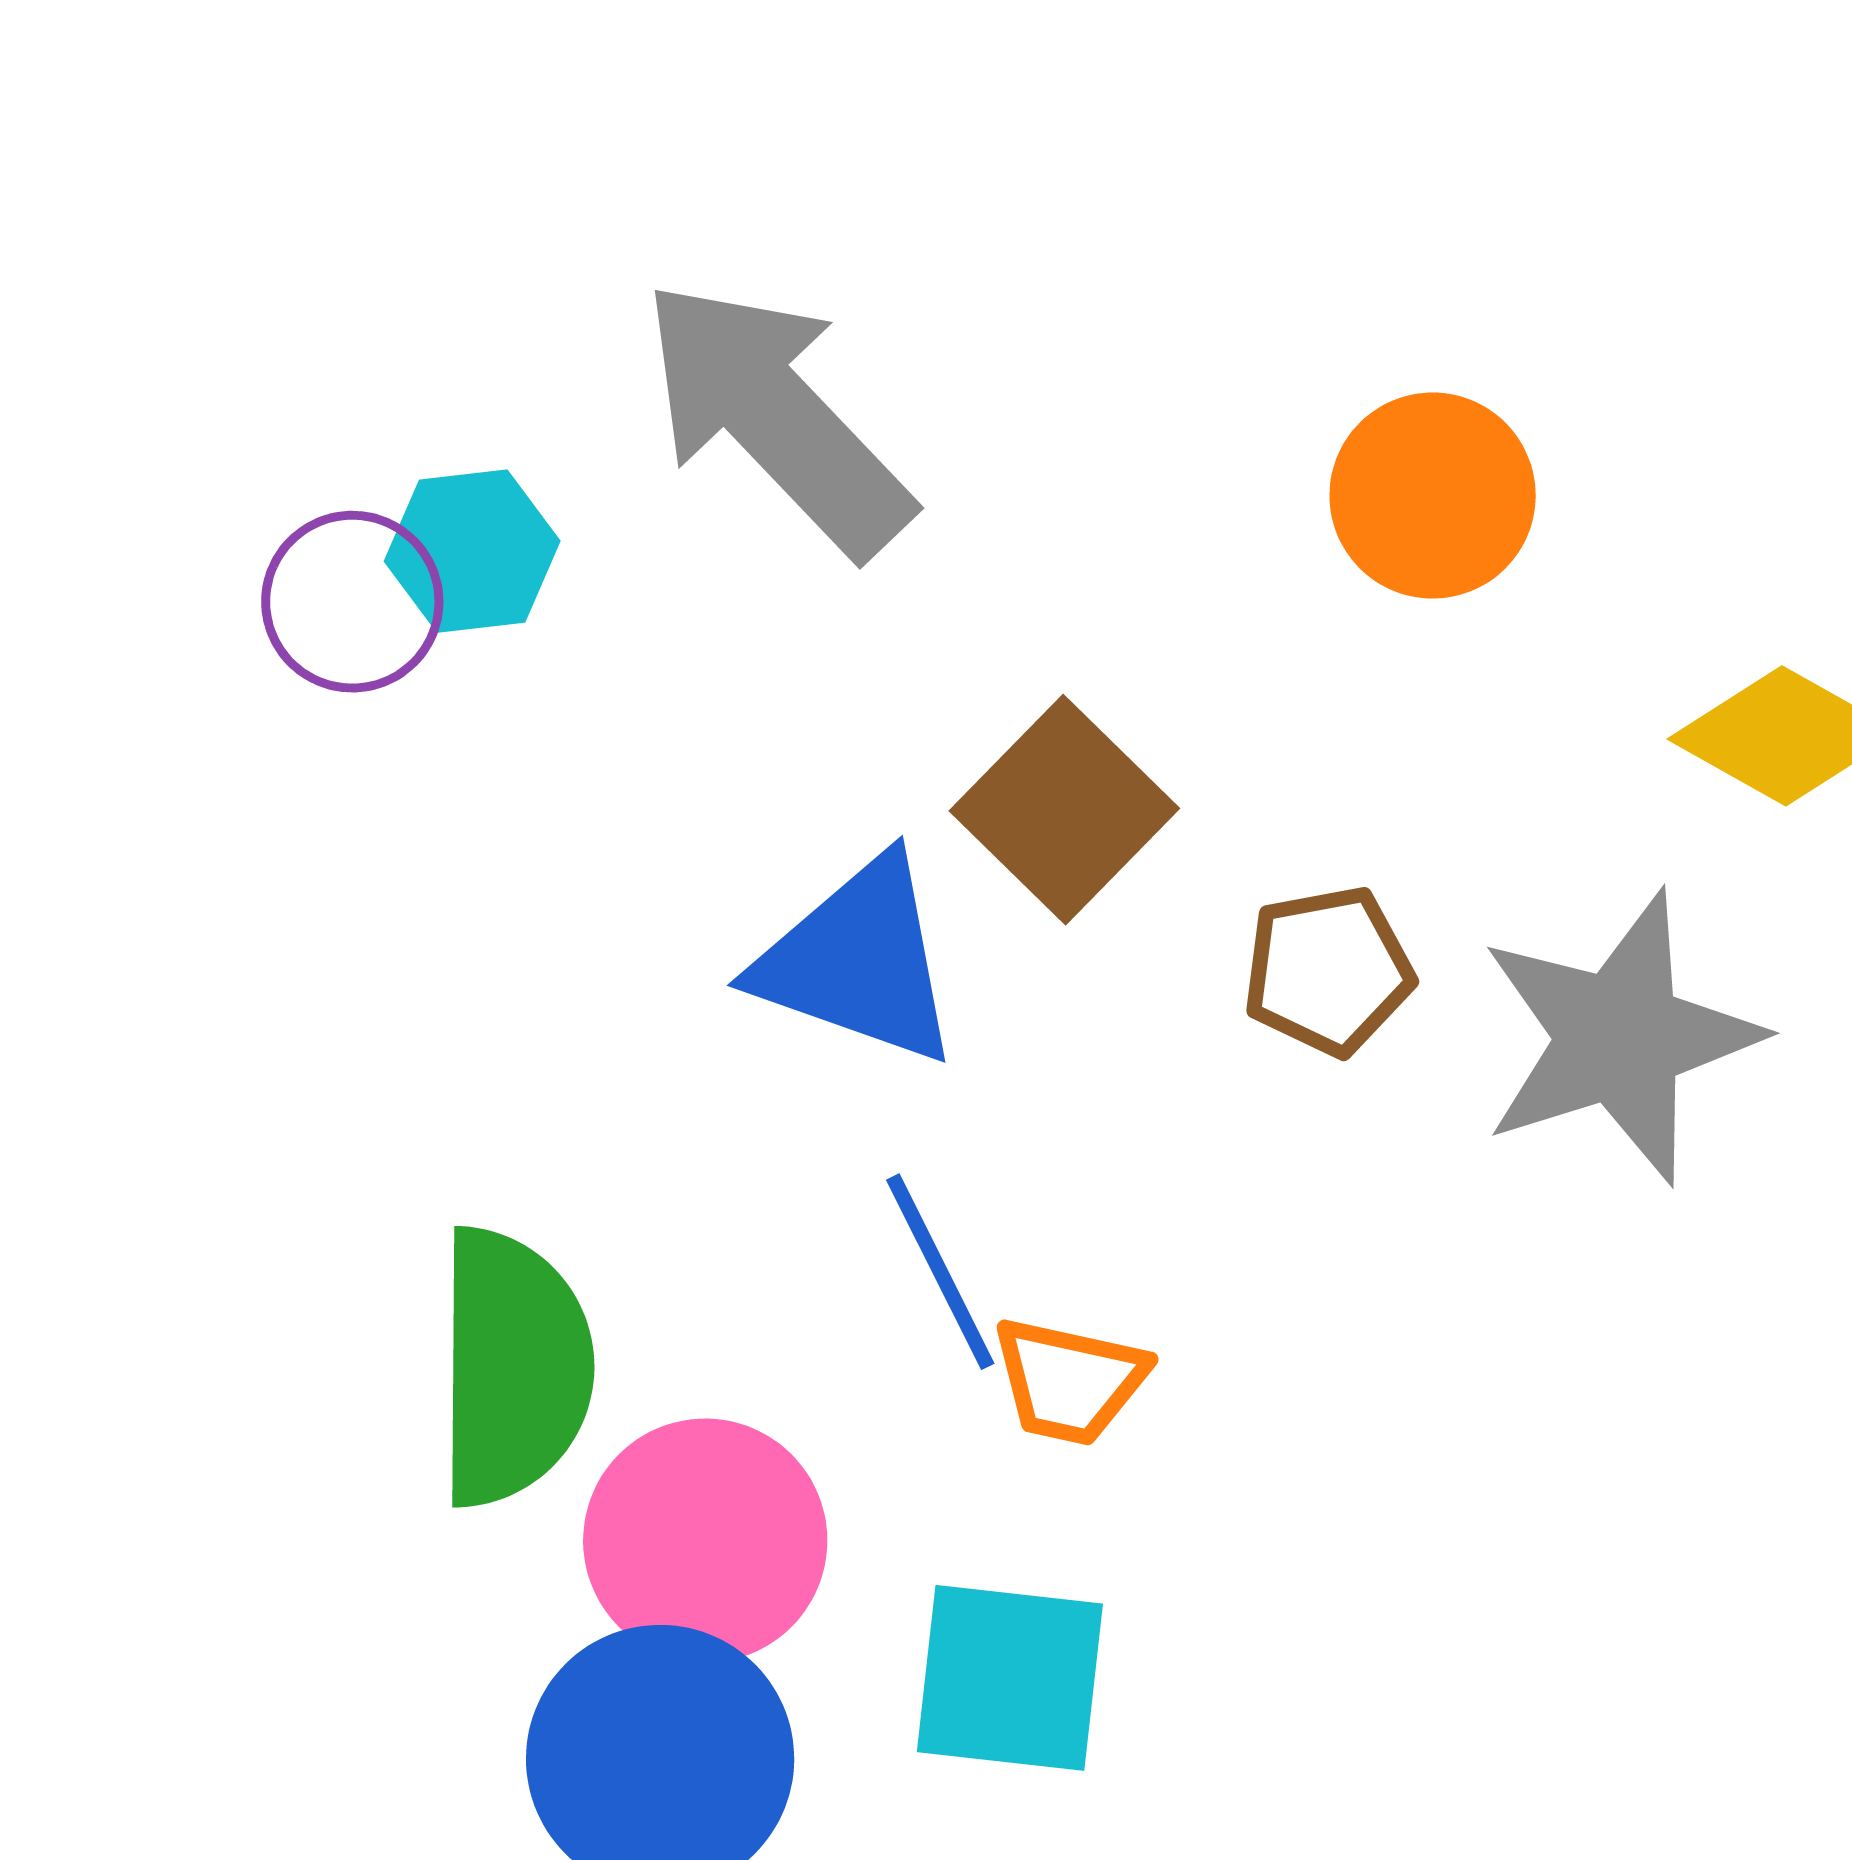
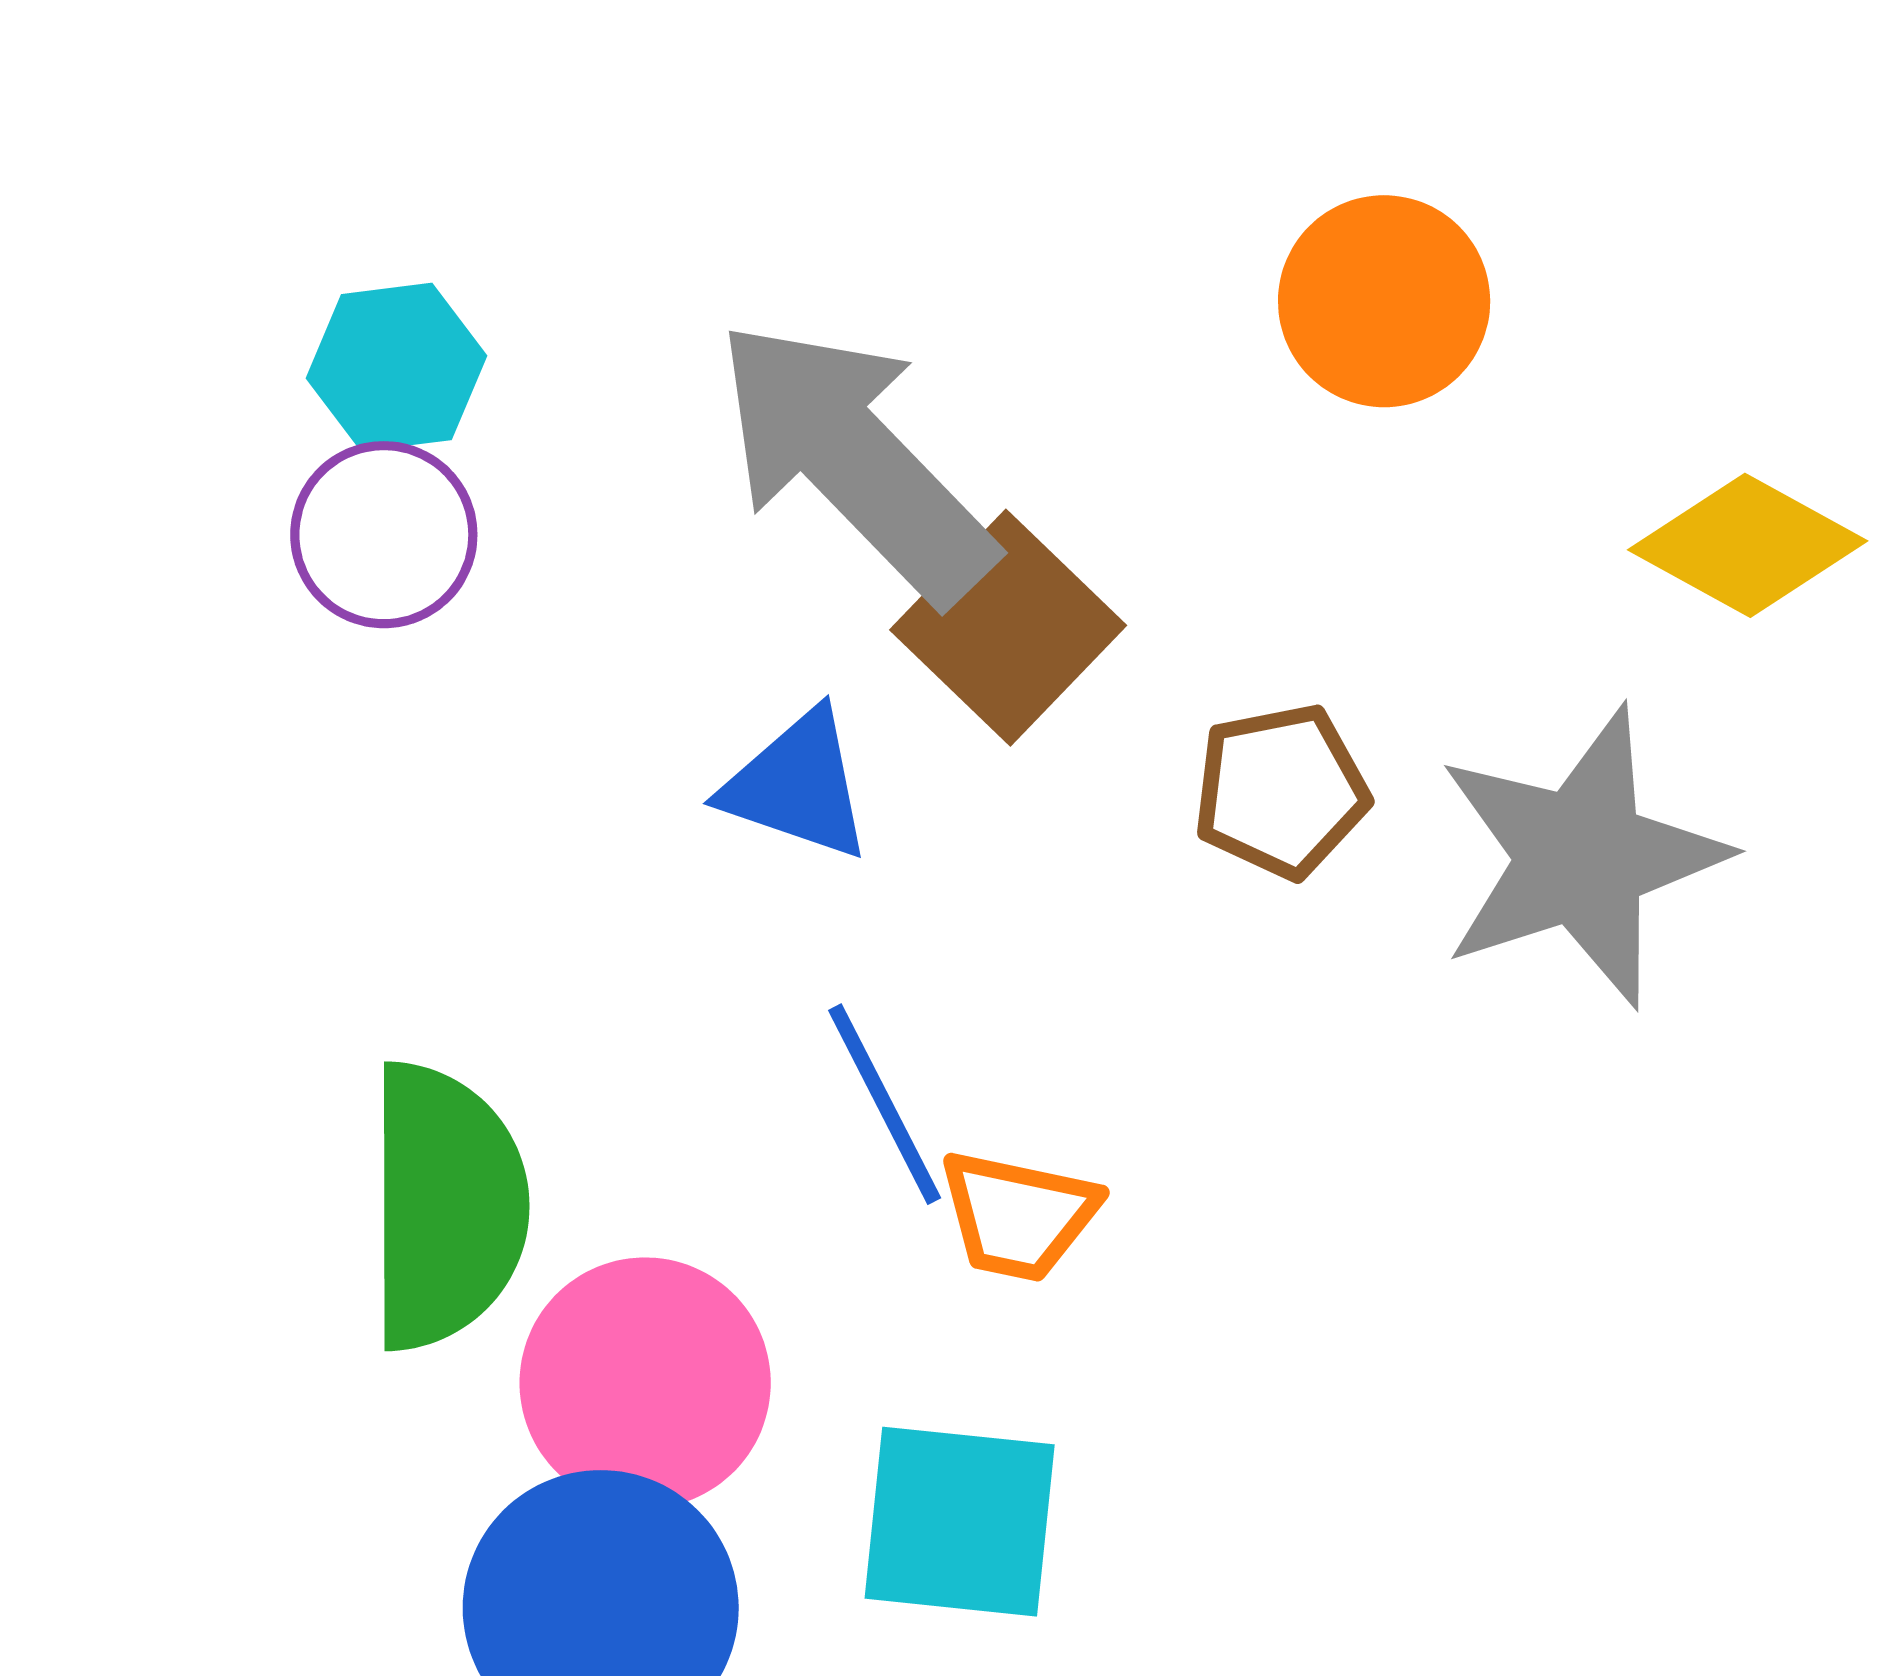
gray arrow: (776, 417) -> (855, 461), moved
purple circle: (352, 602) -> (384, 535), moved
blue triangle: (858, 961) -> (797, 785), size x0.7

